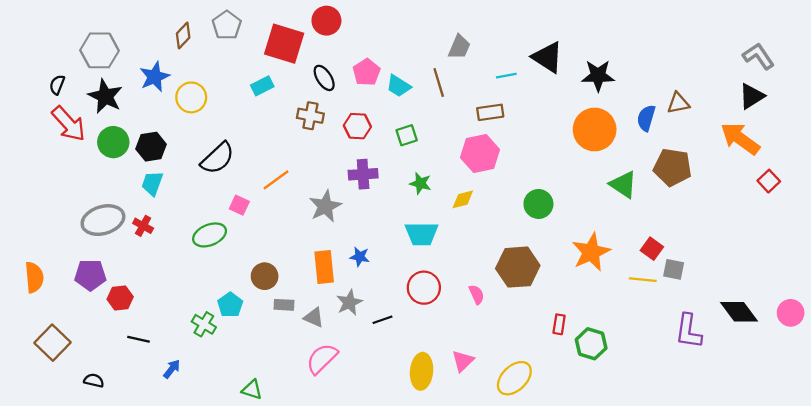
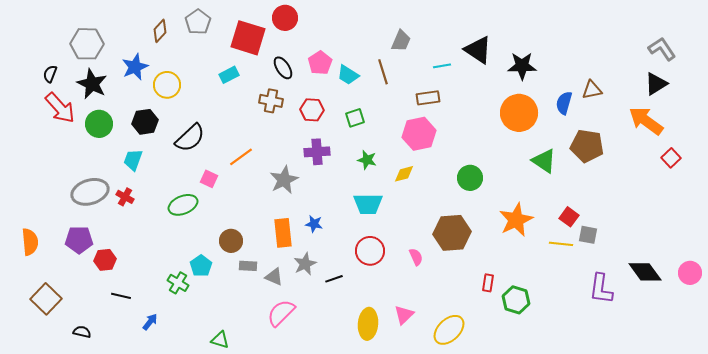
black hexagon: (151, 147) -> (145, 122), moved

